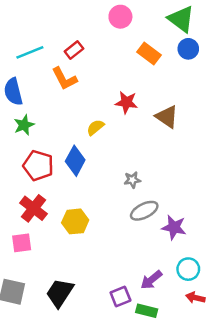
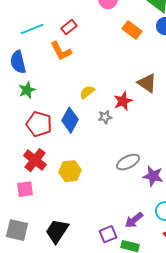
red star: (126, 102) -> (123, 101), moved, turned -30
gray star: (132, 180) -> (105, 117), moved

